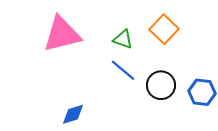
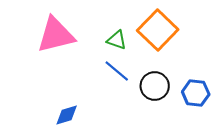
orange square: (164, 29) -> (158, 30), size x1.4

